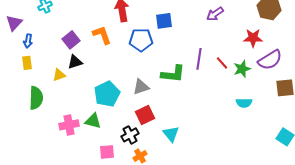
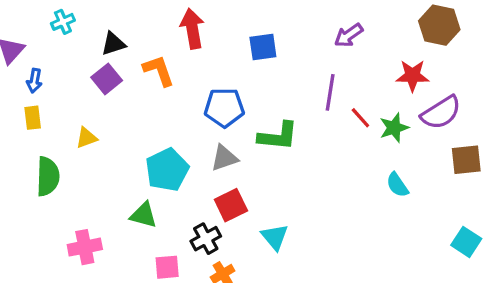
blue pentagon: (141, 40) -> (224, 108), moved
purple line: (199, 59) -> (330, 92), moved
black triangle: (75, 62) -> (113, 44), moved
cyan semicircle: (244, 103) -> (397, 185), turned 56
pink cross: (69, 125) -> (85, 247), moved

